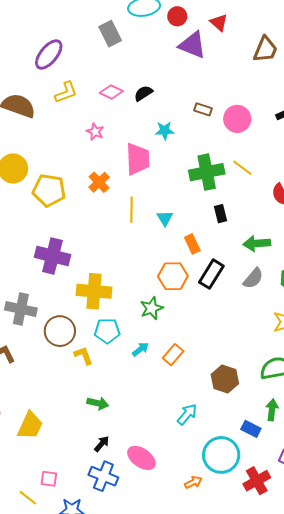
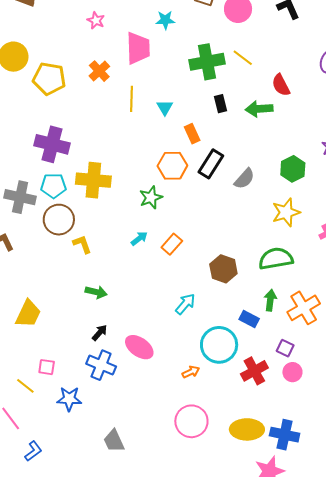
green arrow: (257, 243) -> (259, 109), moved
gray semicircle: (253, 278) -> (244, 179), moved
cyan pentagon: (107, 331) -> (53, 186), moved

